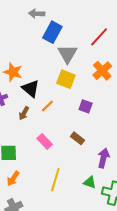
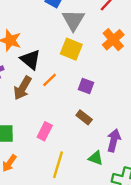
purple square: (86, 106) -> (86, 86), moved
brown arrow: (24, 113) -> (22, 88), size x1.5
pink rectangle: (45, 141) -> (45, 131), moved, turned 70
green triangle: (90, 182) -> (96, 158), moved

